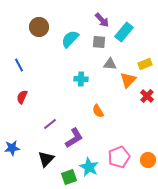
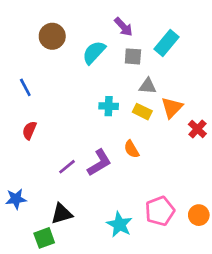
purple arrow: (102, 20) -> (123, 27), moved
yellow rectangle: (145, 64) -> (142, 112), moved, turned 48
purple L-shape: (74, 138) -> (99, 163), moved
black triangle: (46, 159) -> (62, 214), turned 30
green square: (69, 177) -> (44, 238), moved

